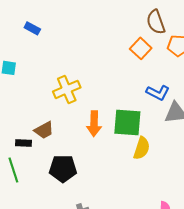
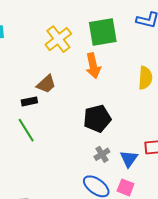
green square: (127, 122) -> (103, 32), moved
black pentagon: (63, 169) -> (97, 119), moved

